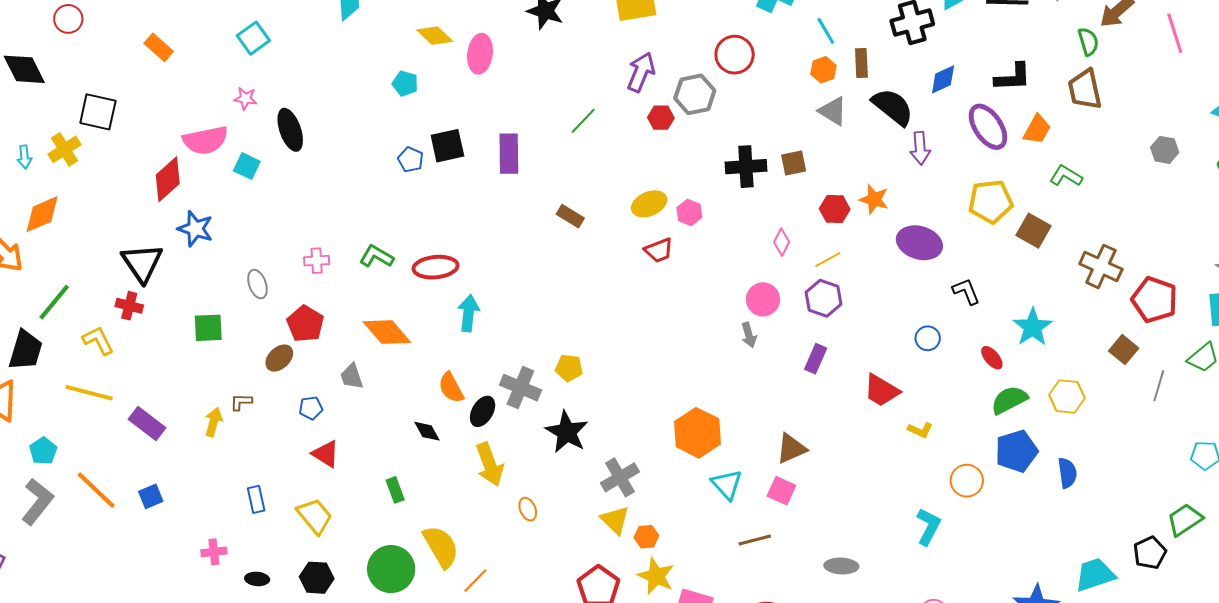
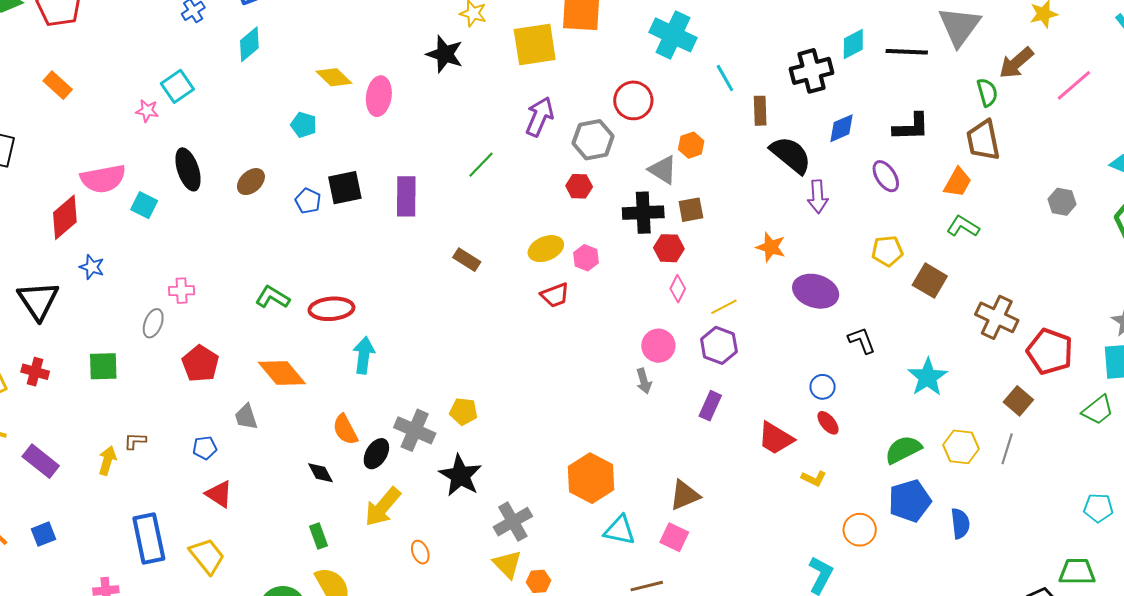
pink line: (1175, 33) -> (1074, 85), turned 66
cyan square: (253, 38) -> (177, 86), moved
orange hexagon: (823, 70) -> (691, 145), moved
pink star: (245, 99) -> (147, 111), moved
gray triangle: (833, 111) -> (663, 170), moved
red hexagon: (661, 118) -> (579, 186), moved
purple ellipse: (988, 127) -> (886, 176), size x0.7
orange trapezoid: (1037, 129) -> (958, 182), moved
yellow pentagon: (991, 202) -> (887, 251), size x0.7
red hexagon: (835, 209) -> (669, 248), moved
blue star: (195, 229) -> (92, 267), size x0.7
pink cross: (317, 261) -> (182, 291), moved
gray ellipse: (257, 284) -> (153, 323), turned 40
red cross: (129, 306) -> (35, 372), moved
brown ellipse: (279, 358) -> (251, 182), moved
red ellipse: (992, 358) -> (828, 423), moved
gray line: (1159, 386) -> (1007, 449), moved
yellow arrow: (490, 465) -> (383, 507), turned 60
cyan triangle: (727, 484) -> (620, 530), turned -36
green rectangle: (395, 490) -> (318, 536), moved
blue rectangle: (256, 499) -> (149, 538), size x1.8
green trapezoid: (1185, 520) -> (1077, 572), turned 33

